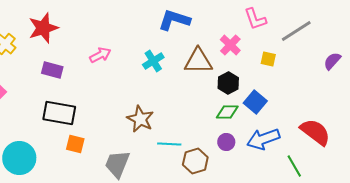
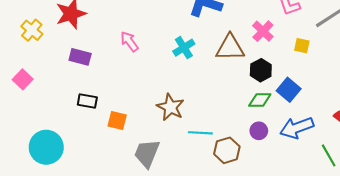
pink arrow: (100, 55) -> (129, 41), turned -100
black rectangle: (59, 113) -> (87, 101), size x0.6
orange square: (75, 144) -> (117, 121), moved

